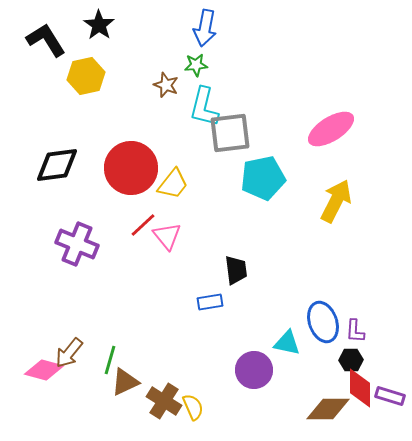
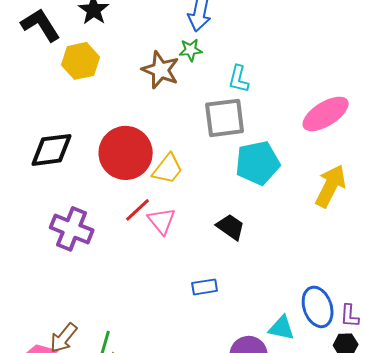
brown star: (166, 85) -> (161, 70), size x1.5
cyan L-shape: (204, 107) -> (239, 79), moved, size x0.7
black trapezoid: (236, 270) -> (231, 227), moved, turned -48

